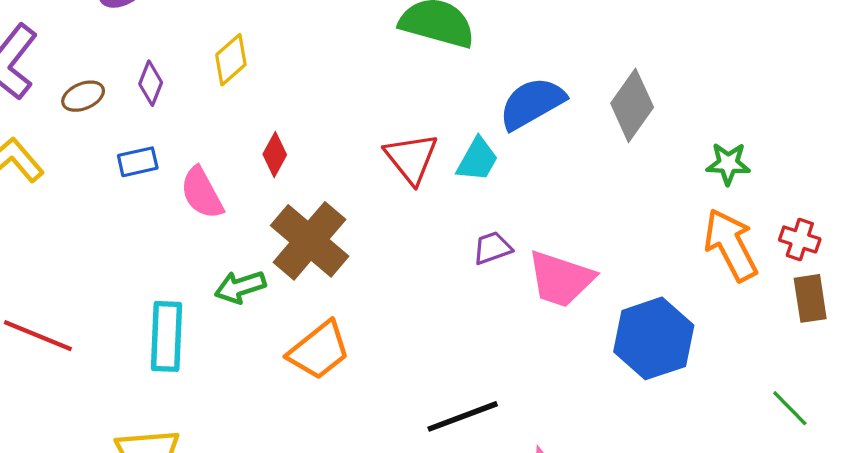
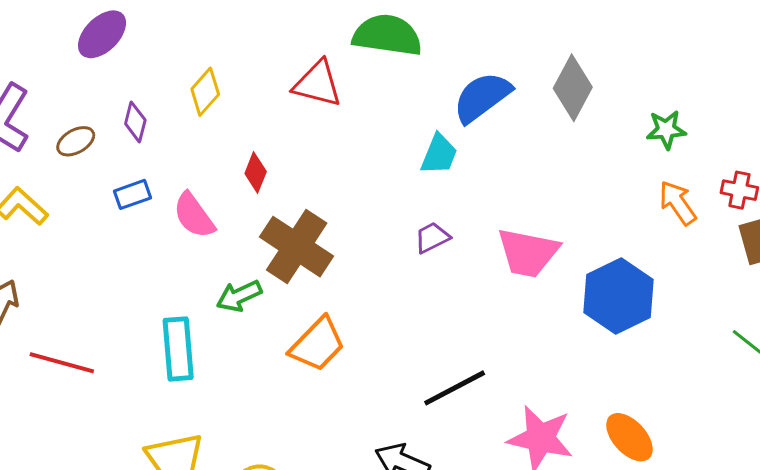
red triangle: (411, 158) -> (317, 84), moved, turned -30
orange arrow: (731, 245) -> (678, 203), size x0.7
purple trapezoid: (492, 248) -> (432, 238), moved

